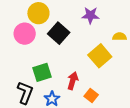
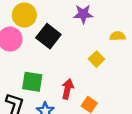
yellow square: (100, 56) -> (96, 59), size x0.6
green square: (42, 72) -> (32, 82), turned 30

